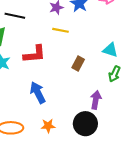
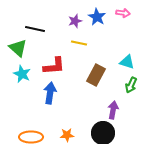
brown rectangle: (78, 64) -> (96, 75), size x1.5
blue arrow: (38, 93) -> (50, 93), moved, turned 35

